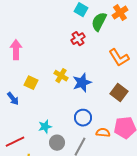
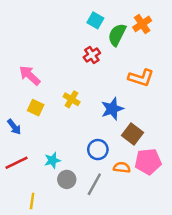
pink arrow: (16, 50) -> (30, 75), moved, turned -48
orange L-shape: (119, 58) -> (141, 78), turned -40
blue star: (82, 83) -> (112, 109), moved
brown square: (119, 93) -> (133, 134), moved
red line: (15, 142) -> (17, 163), moved

